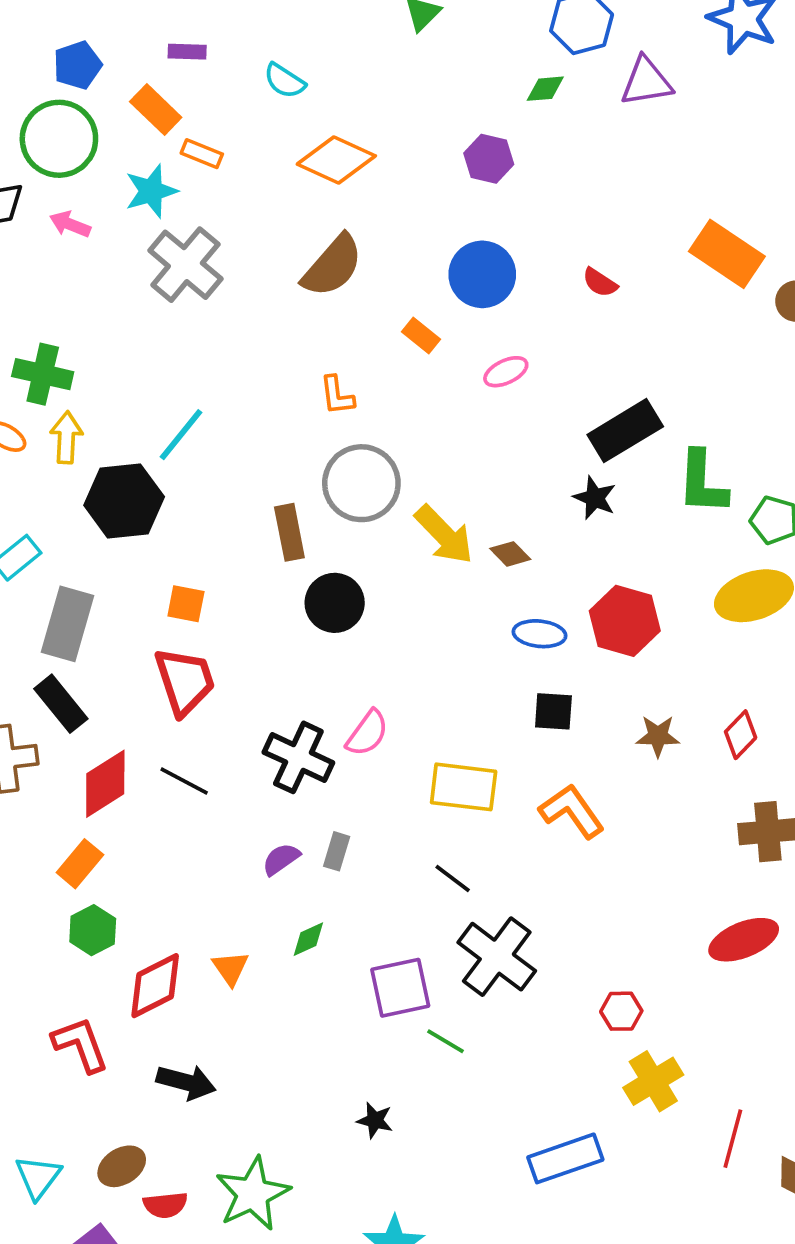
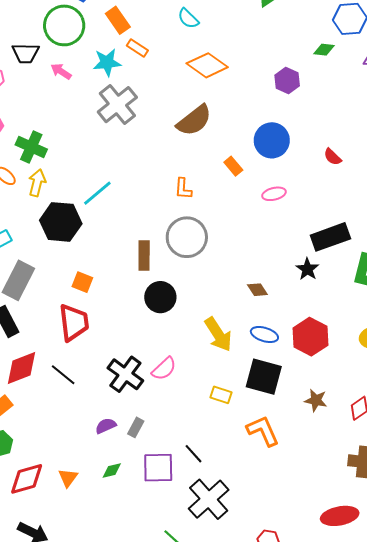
yellow arrow: (444, 535) -> (218, 334), moved
black square: (553, 711) -> (264, 377), size x1.6
yellow rectangle: (464, 787) -> (221, 395), moved, size x0.6
purple square: (400, 988) -> (158, 468), moved

